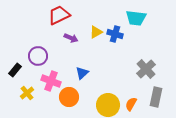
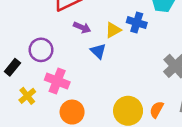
yellow triangle: (96, 32) -> (113, 30), moved
blue triangle: (82, 73) -> (98, 51), moved, turned -32
orange circle: (69, 97) -> (72, 112), moved

